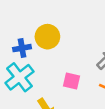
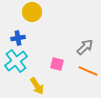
yellow circle: (47, 37) -> (32, 12), moved

